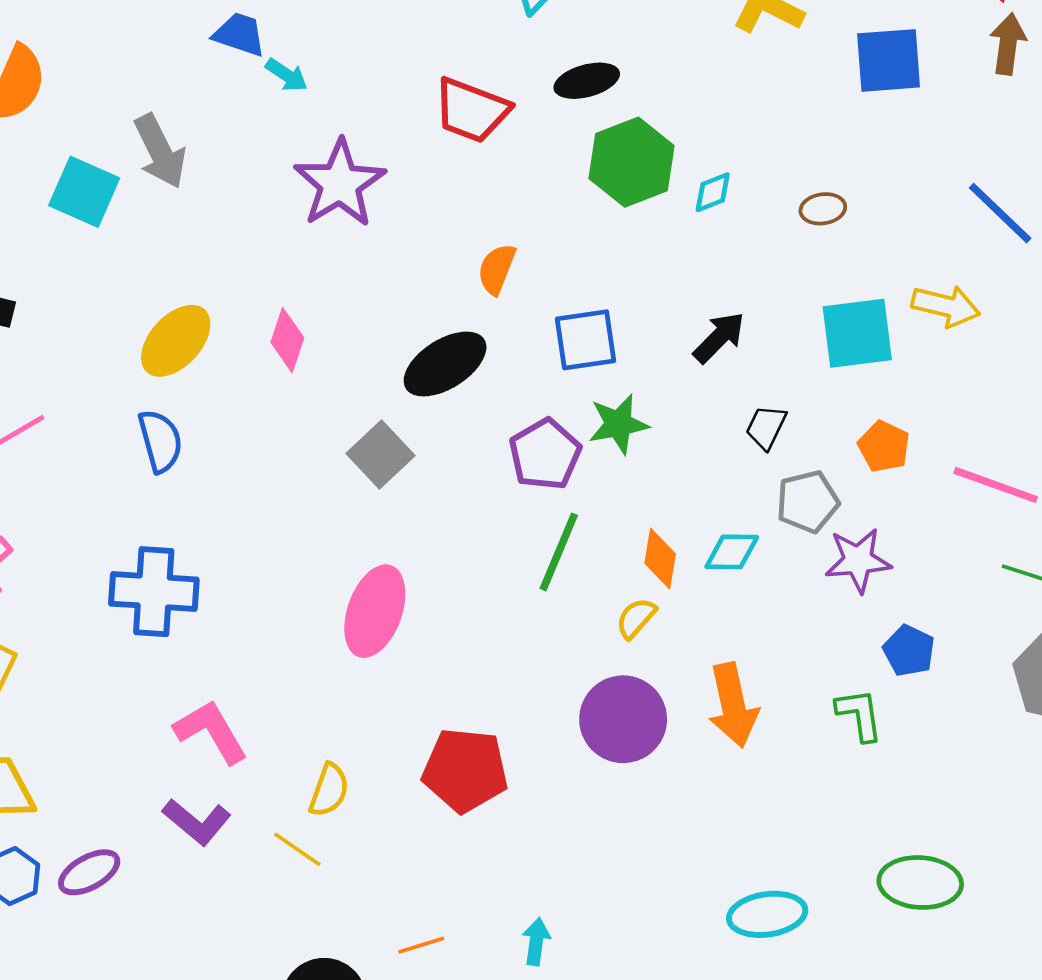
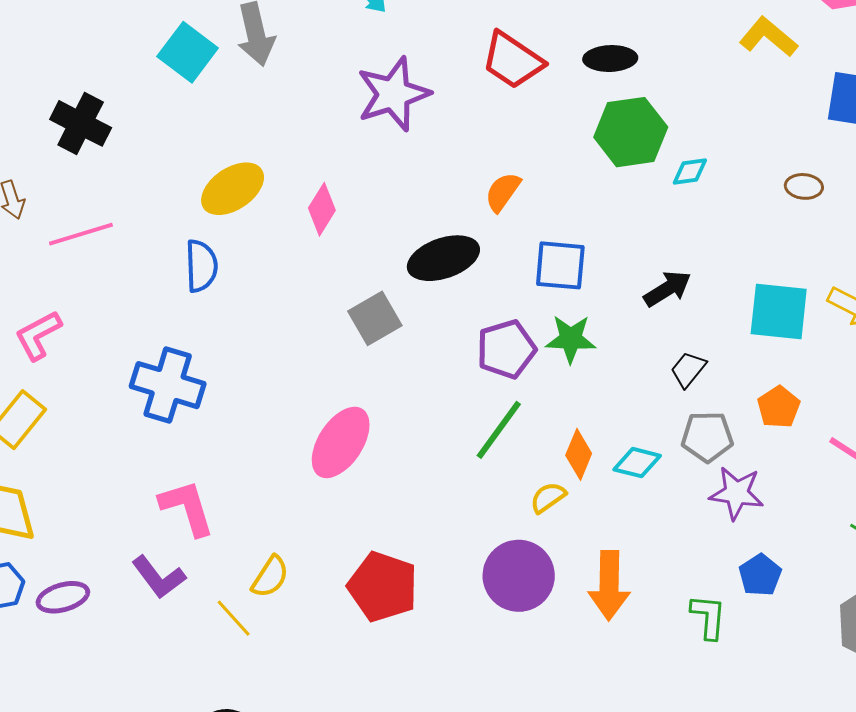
brown ellipse: (823, 209) -> (804, 186), moved

